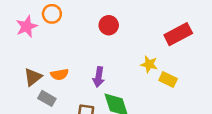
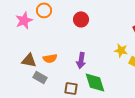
red circle: (109, 25) -> (81, 19), moved
brown triangle: (33, 77) -> (29, 60), turned 49

